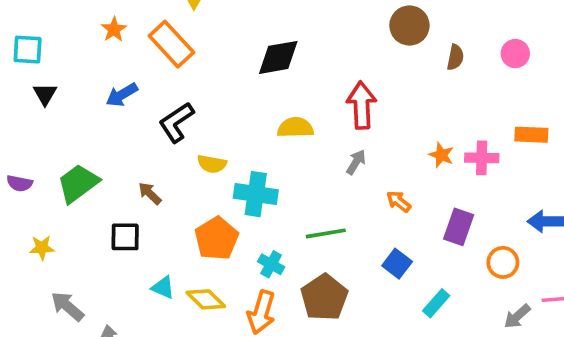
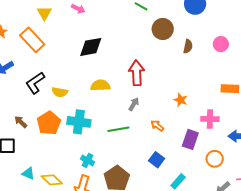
pink cross: (482, 158) -> (210, 119), moved
yellow semicircle: (212, 164) -> (60, 92), moved
green line: (326, 233) -> (118, 129), moved
orange pentagon: (217, 238) -> (49, 123), moved

